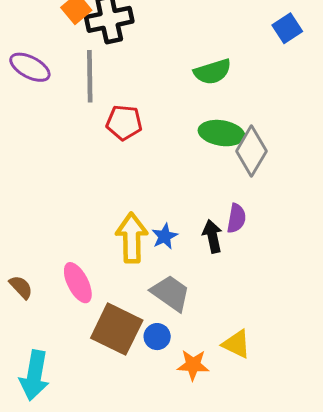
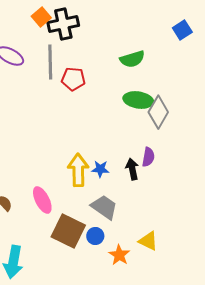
red pentagon: (124, 123) -> (73, 79), moved
blue star: (165, 236) -> (100, 169), turned 30
orange star: (193, 365) -> (119, 255), turned 30

